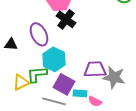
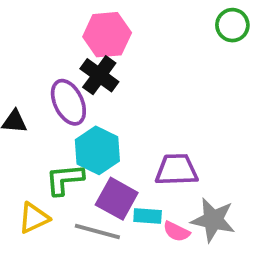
black cross: (66, 19) -> (99, 75), moved
gray star: (114, 77) -> (213, 220), moved
yellow triangle: (21, 82) -> (34, 218), moved

